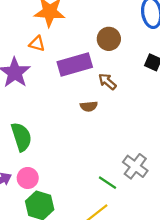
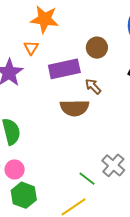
orange triangle: (37, 44) -> (31, 48), turned 42
brown semicircle: (89, 106) -> (75, 108), size x1.8

